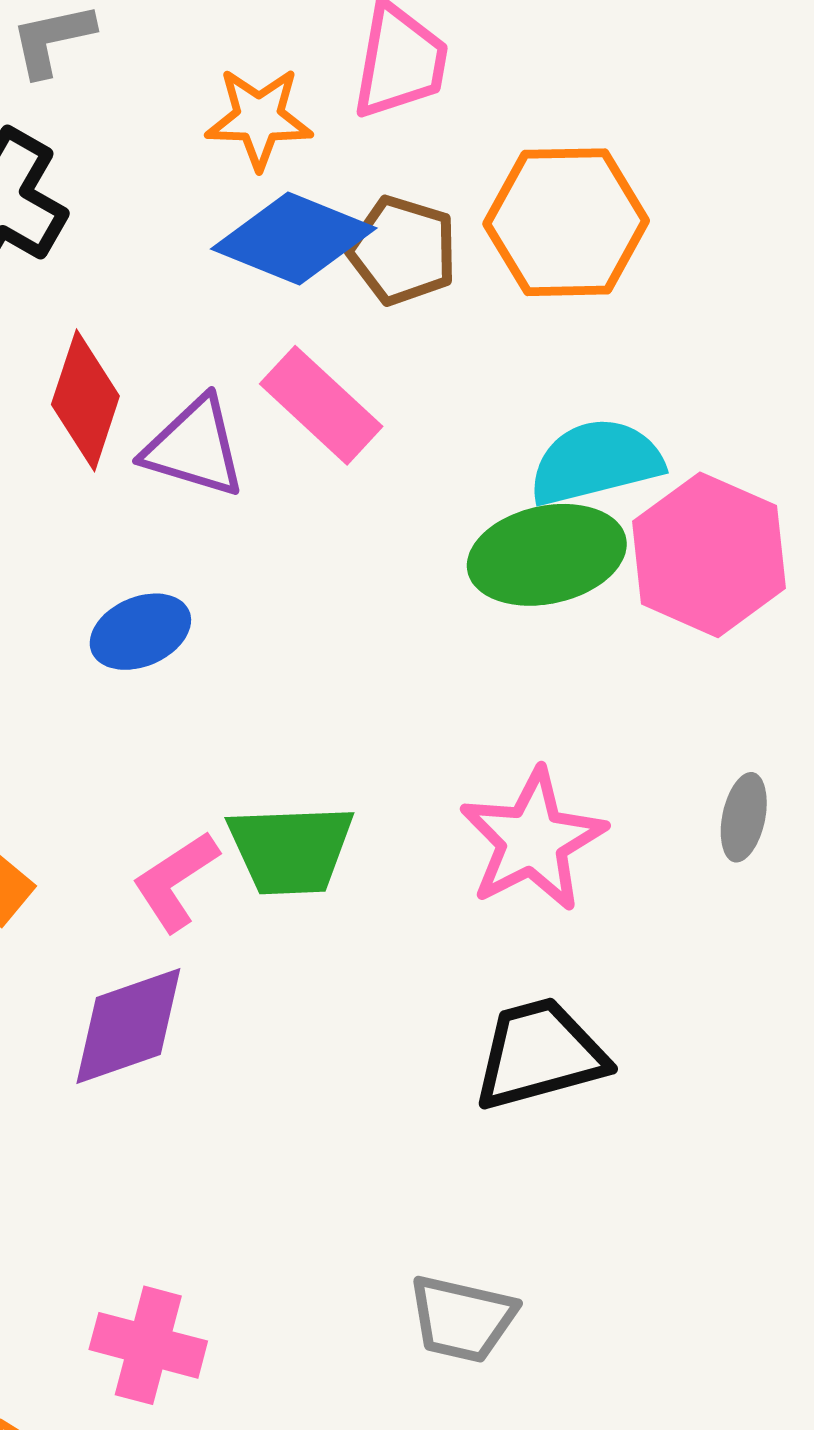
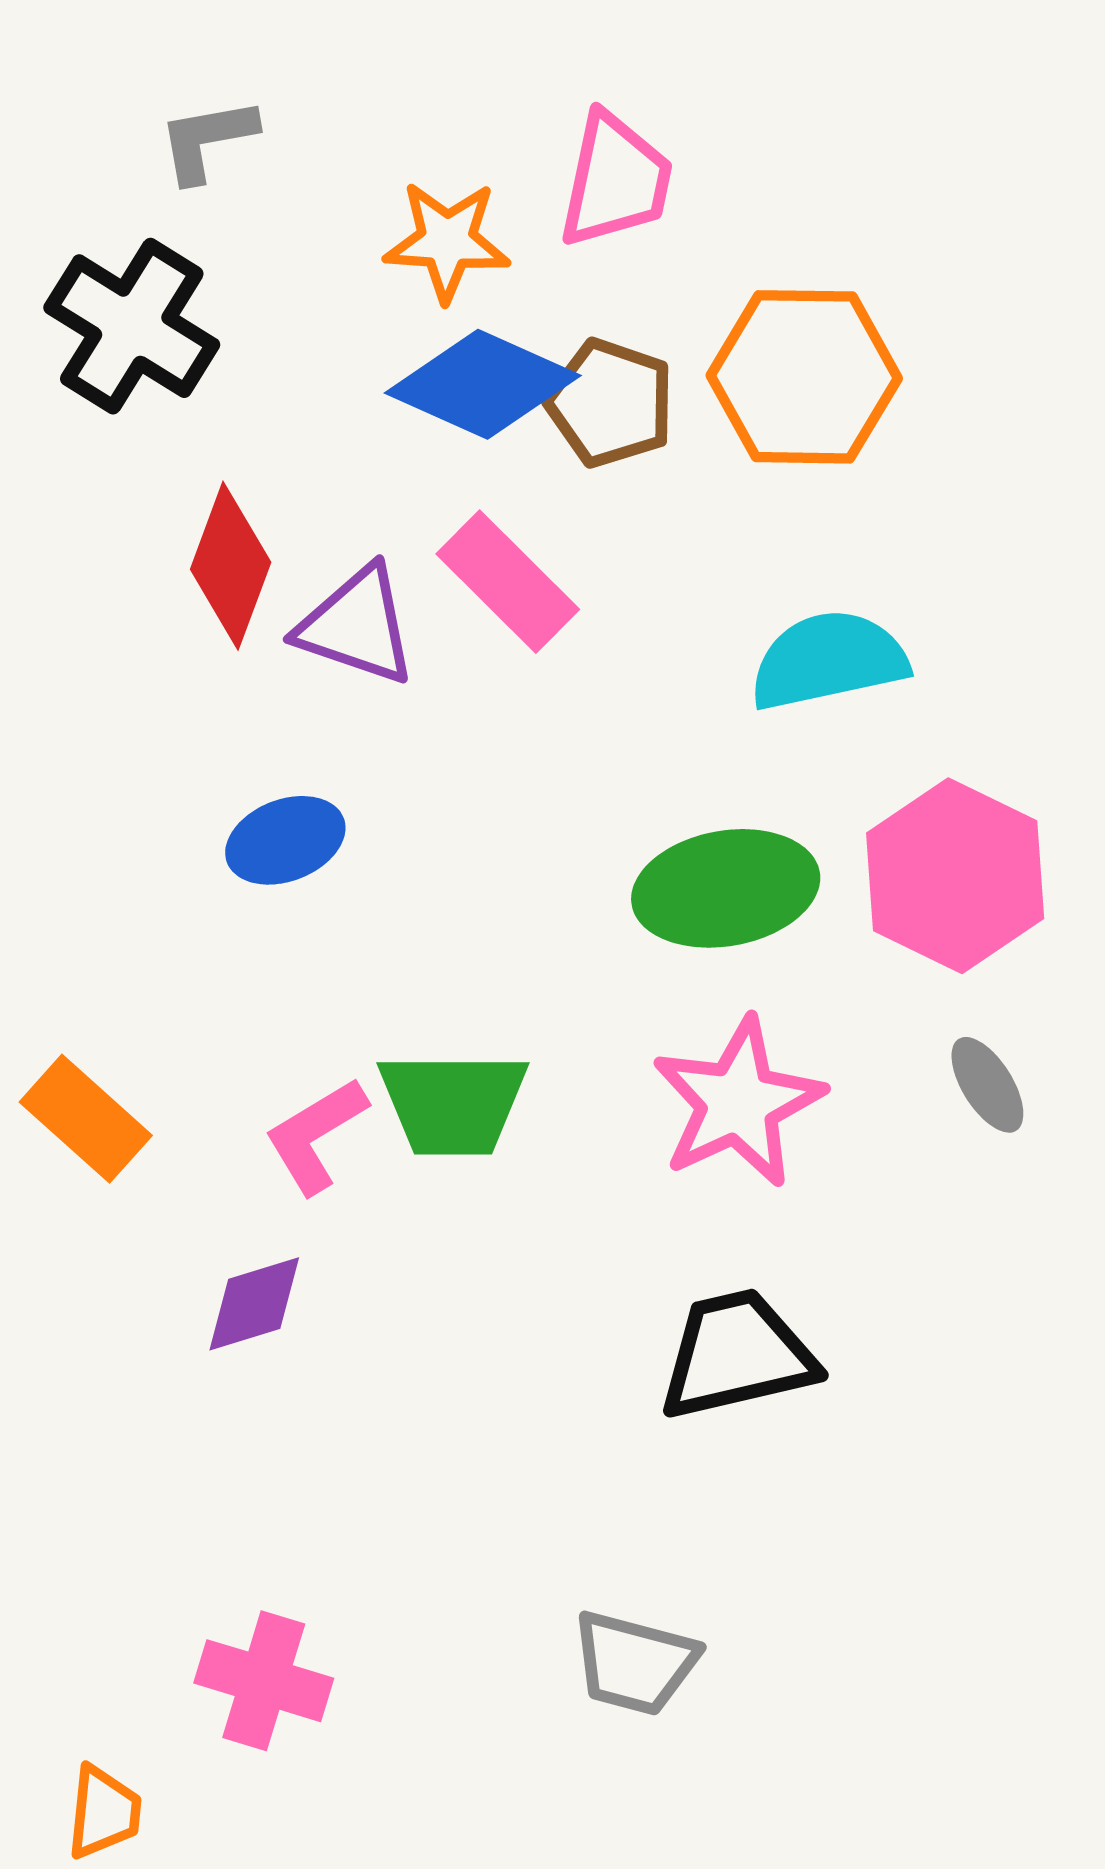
green ellipse: (547, 555) -> (726, 888), moved
pink hexagon: (709, 555) -> (955, 876), moved
gray ellipse: (744, 817) -> (987, 1085), turned -46
purple diamond: (128, 1026) -> (254, 1304), size x0.7

